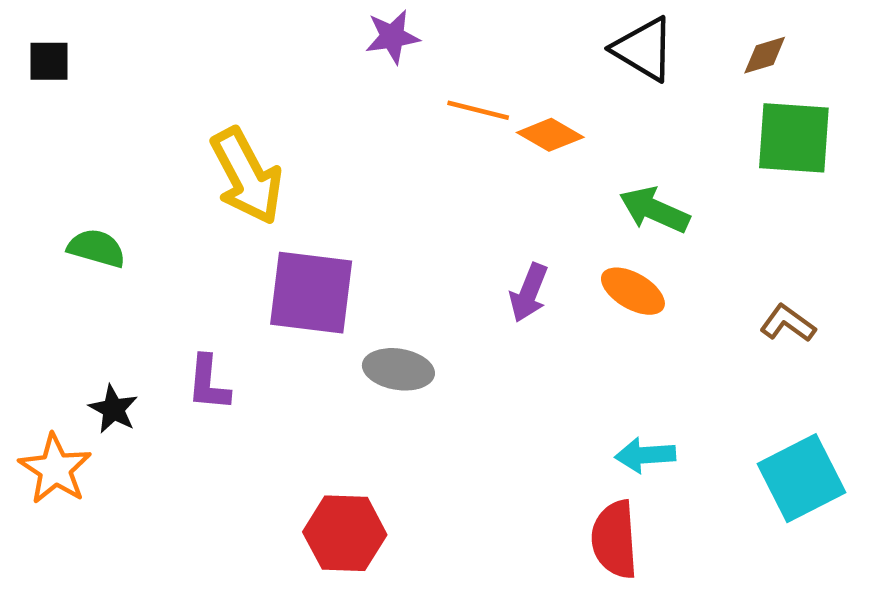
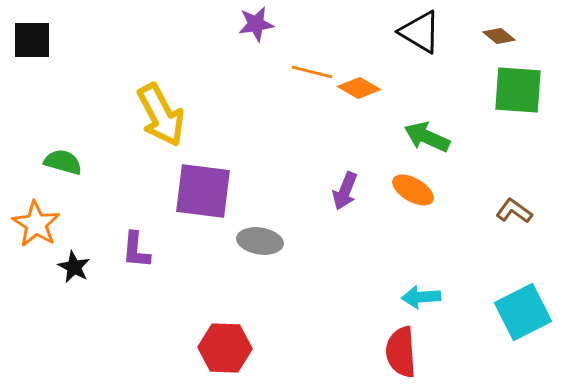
brown diamond: (765, 55) -> (499, 36), turned 56
black square: (49, 61) -> (32, 40), size x1.4
orange star: (55, 469) -> (36, 224), moved

